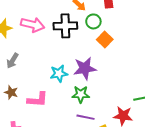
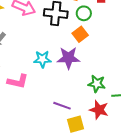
orange square: (105, 39) -> (80, 34), moved
green star: (81, 94) -> (97, 84), moved

